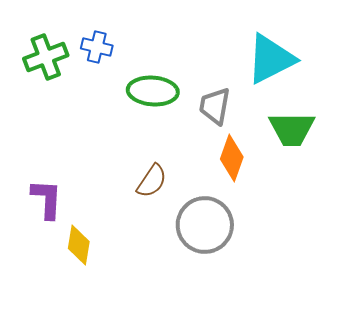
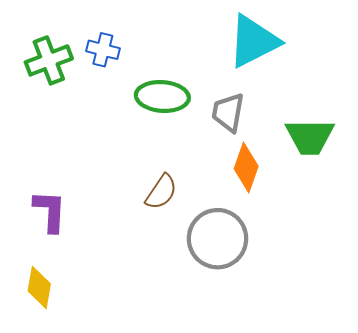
cyan triangle: (271, 59) -> (254, 41), moved
yellow diamond: (79, 245) -> (39, 287), moved

